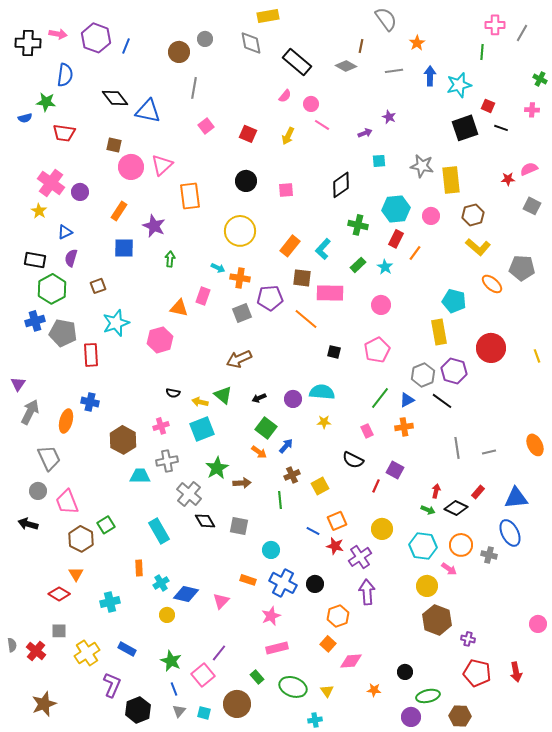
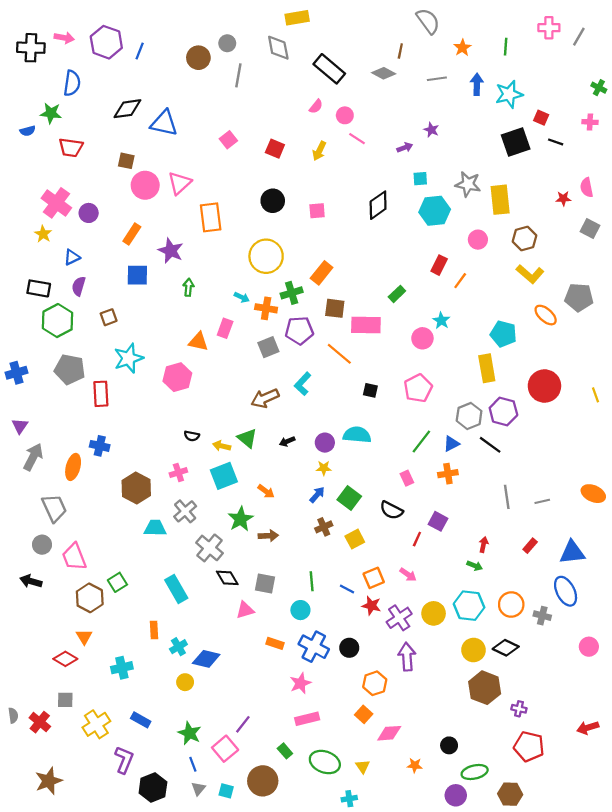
green line: (482, 52) -> (506, 47), moved
gray line: (194, 88) -> (238, 75), moved
black diamond: (115, 98) -> (127, 109), turned -60
pink semicircle: (529, 169) -> (587, 187), turned -78
cyan hexagon: (396, 209) -> (435, 211), moved
green cross: (358, 225) -> (292, 293), moved, turned -30
cyan L-shape: (323, 249) -> (303, 384), moved
cyan star: (385, 267) -> (441, 321), moved
blue cross: (35, 321) -> (16, 373), moved
yellow star: (324, 422) -> (324, 468), moved
green square: (266, 428) -> (349, 498), moved
orange ellipse: (535, 445) -> (593, 494), turned -40
orange arrow: (259, 452) -> (266, 491), moved
gray cross: (167, 461) -> (185, 511), turned -30
green line: (280, 500) -> (312, 581), moved
black diamond: (456, 508) -> (506, 648), moved
yellow circle: (382, 529) -> (434, 613), moved
pink arrow: (449, 569) -> (408, 575), moved
pink triangle: (221, 601) -> (245, 610), moved, turned 30
pink circle: (538, 624) -> (589, 647), moved
red arrow: (516, 672) -> (588, 728), moved, turned 84

